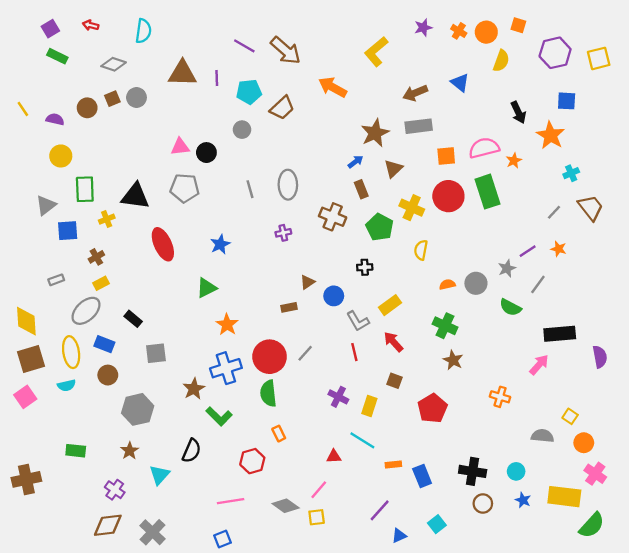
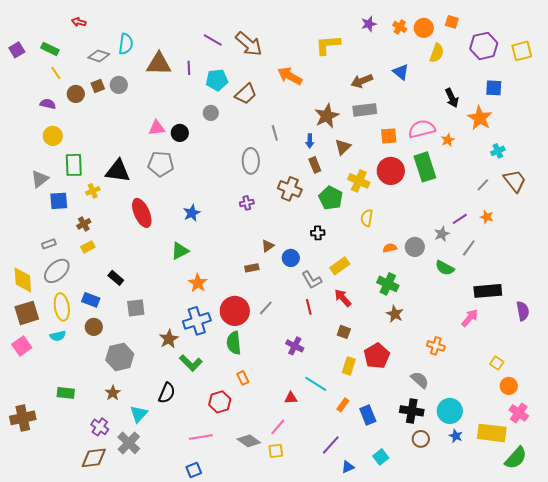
purple square: (50, 29) -> (17, 50), moved
cyan semicircle: (143, 31) -> (126, 44), moved
yellow L-shape: (376, 52) -> (328, 45), turned 36
yellow line: (23, 109) -> (56, 73), moved
blue arrow: (356, 162) -> (310, 141), turned 128
gray line: (250, 189) -> (275, 133), moved
gray ellipse: (86, 311) -> (57, 271), moved
yellow rectangle: (369, 406) -> (349, 366), moved
gray semicircle: (542, 436) -> (420, 380), moved, turned 36
orange rectangle: (393, 464) -> (343, 405), turned -48
cyan circle: (516, 471) -> (450, 411), size x1.6
gray cross: (153, 532) -> (129, 443), moved

